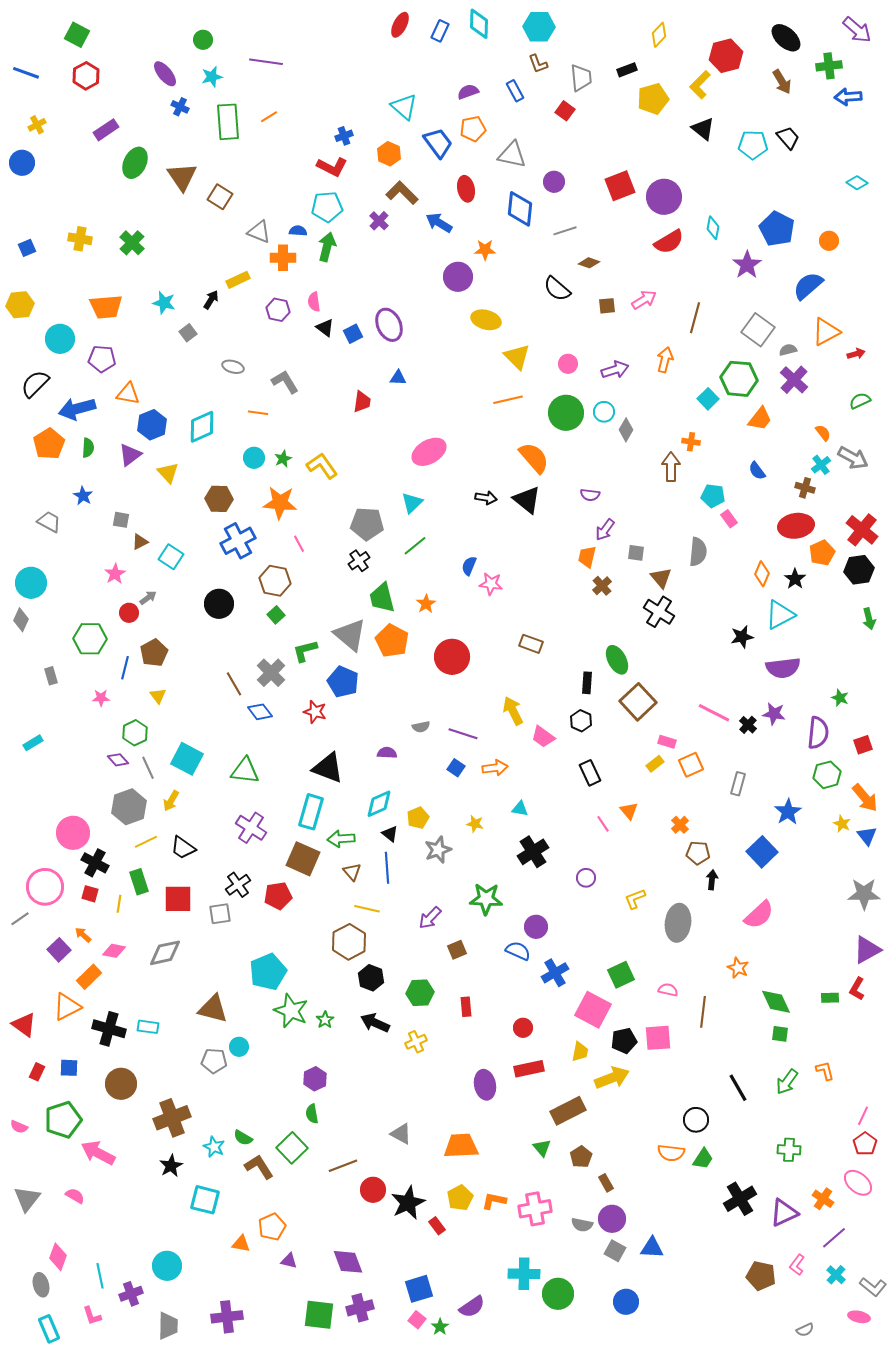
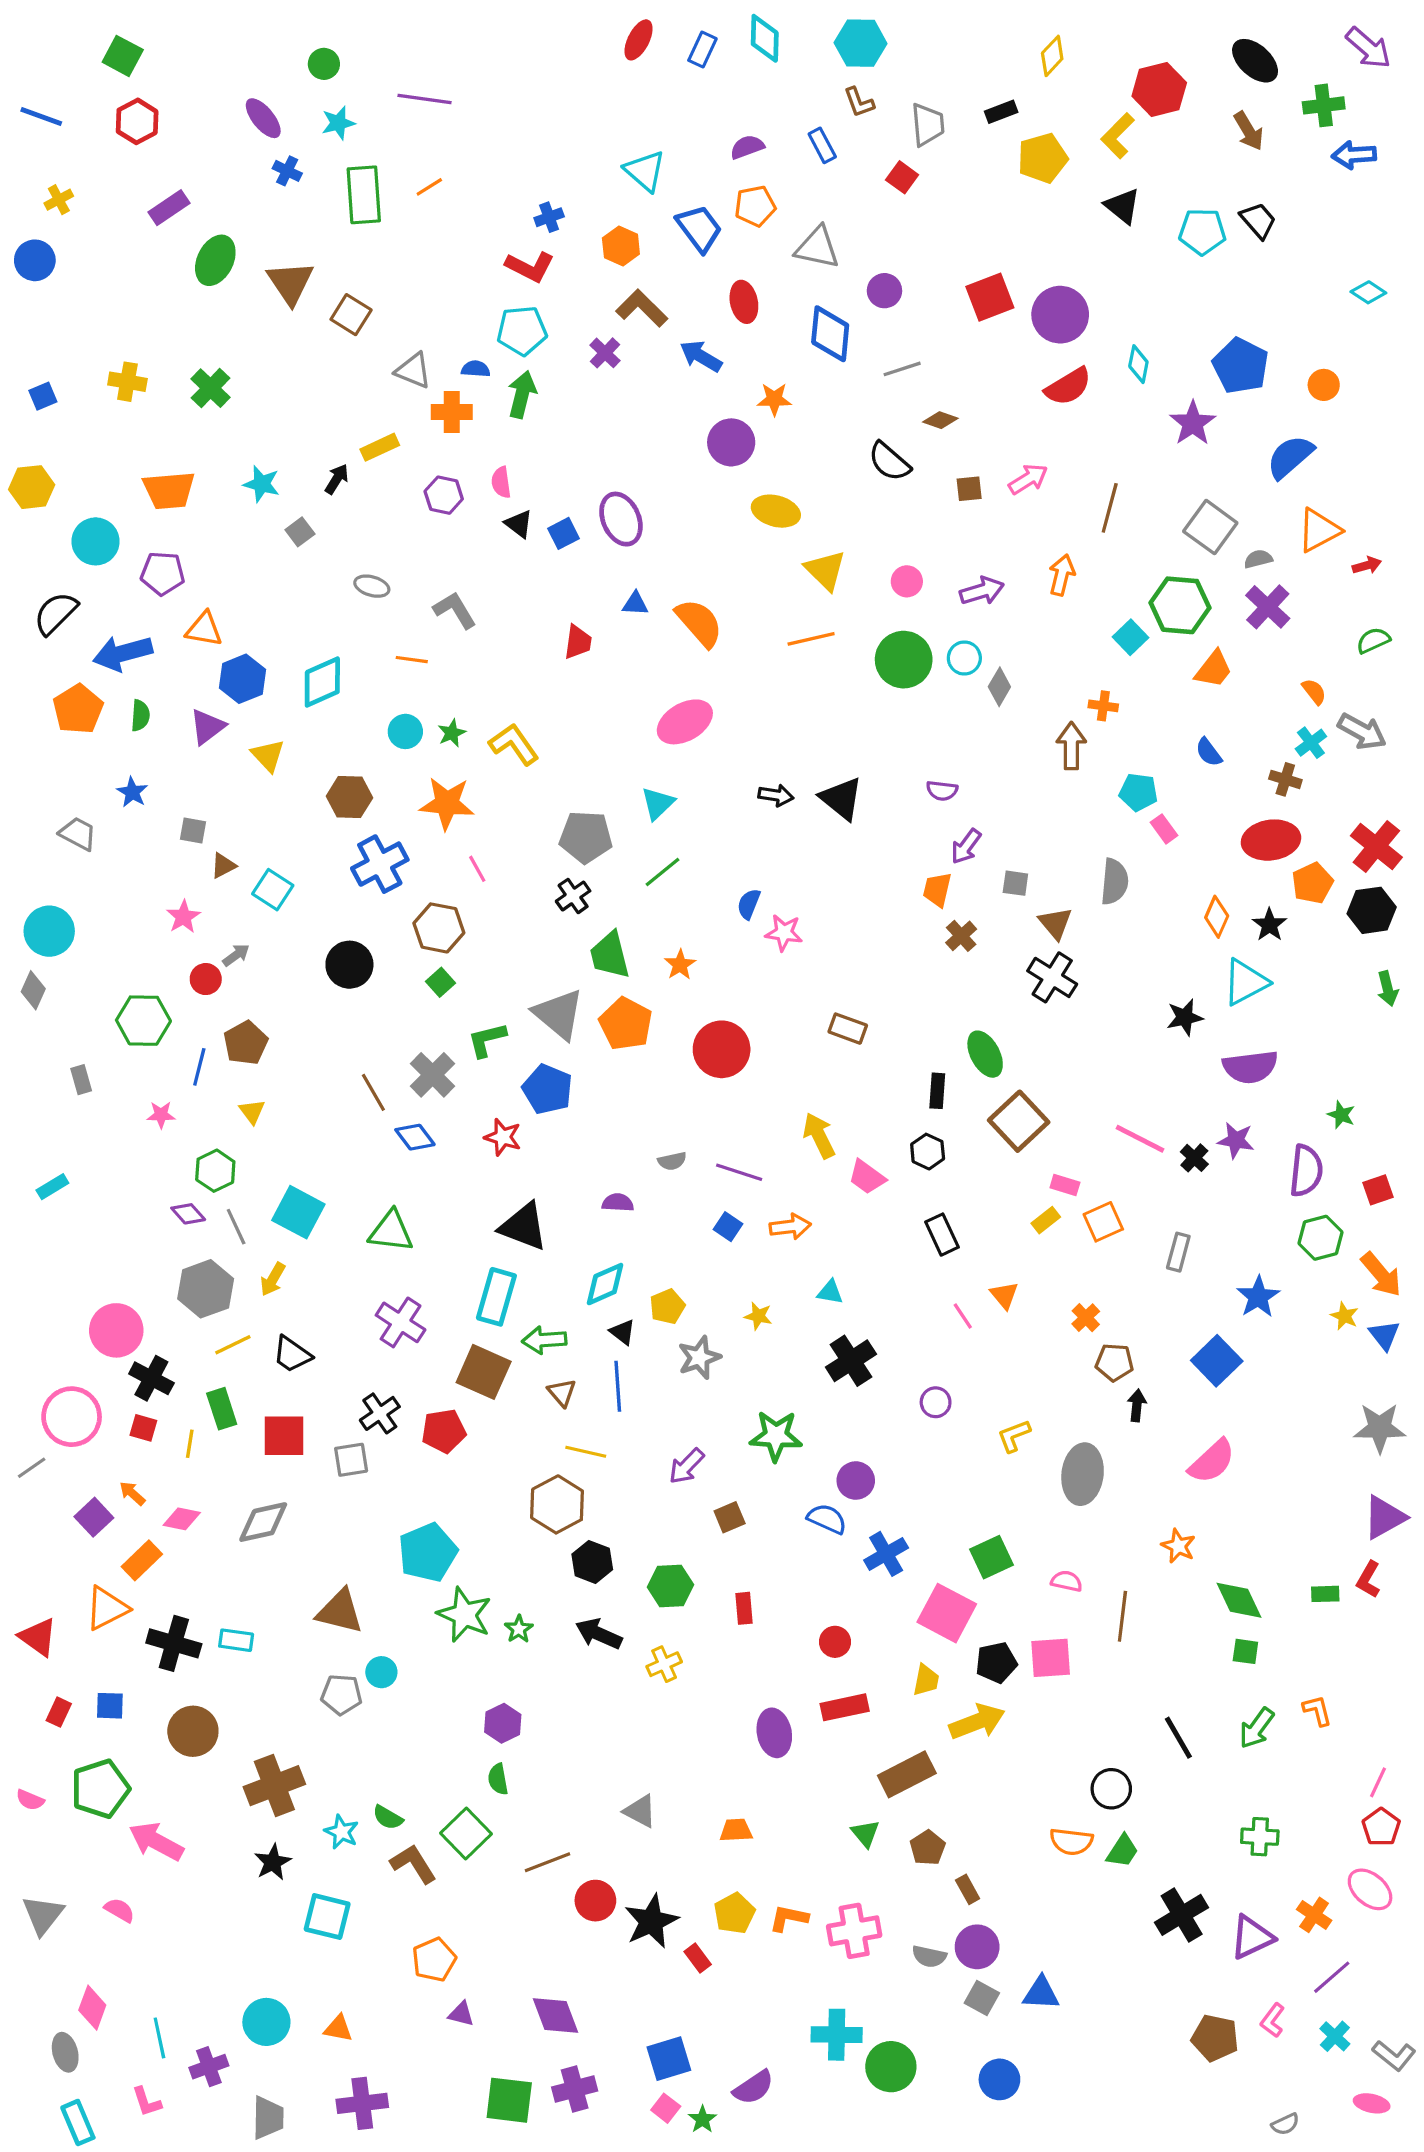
orange semicircle: (534, 458) -> (699, 623), moved
orange trapezoid: (461, 1146) -> (736, 1830), size x0.6
orange triangle: (241, 1244) -> (338, 2028), moved

